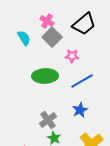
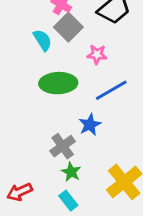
cyan semicircle: (24, 38) -> (42, 40), moved
blue star: (80, 110) -> (90, 125), moved

